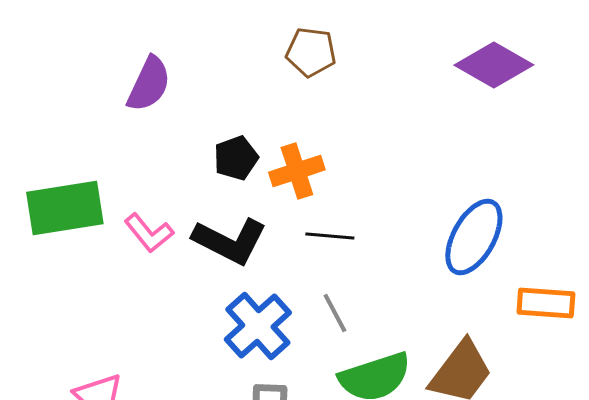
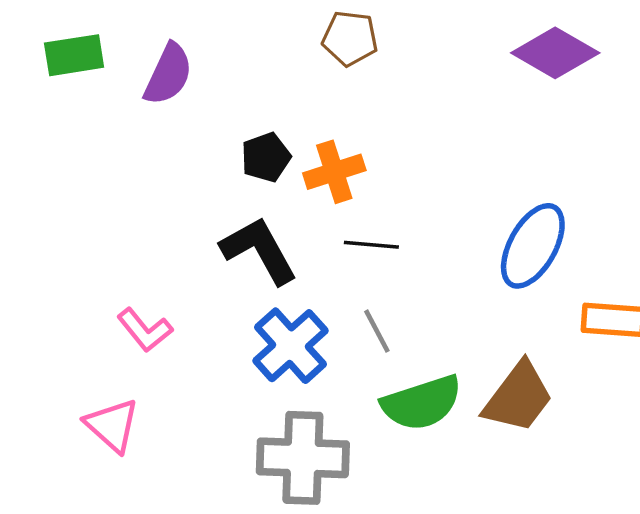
green rectangle: (65, 208) -> (74, 55), moved, size x0.7
pink L-shape: (149, 233) -> (145, 330), moved
black L-shape: (230, 241) -> (259, 250), turned -146

